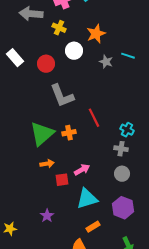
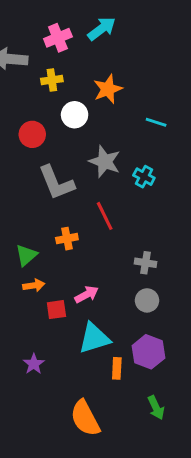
yellow cross: (59, 28) -> (52, 80), turned -32
gray star: (106, 62) -> (105, 162), moved, size x1.5
cyan cross: (127, 130) -> (144, 177), moved
green triangle: (42, 134) -> (26, 255), moved, size x0.6
orange rectangle: (93, 227) -> (117, 368), moved, turned -56

